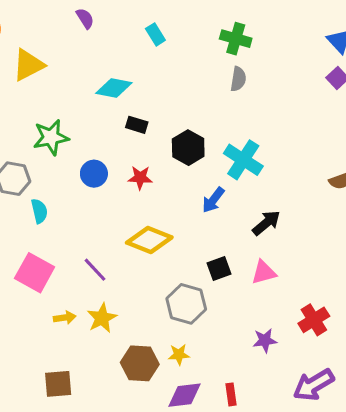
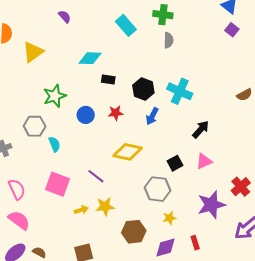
cyan rectangle: (155, 34) -> (126, 25), moved, size x1.5
blue arrow: (213, 200) -> (152, 116), moved
yellow star: (102, 318) -> (105, 206), turned 30
purple star: (265, 340) -> (211, 205), size x1.8
yellow star: (179, 355) -> (170, 218), moved

